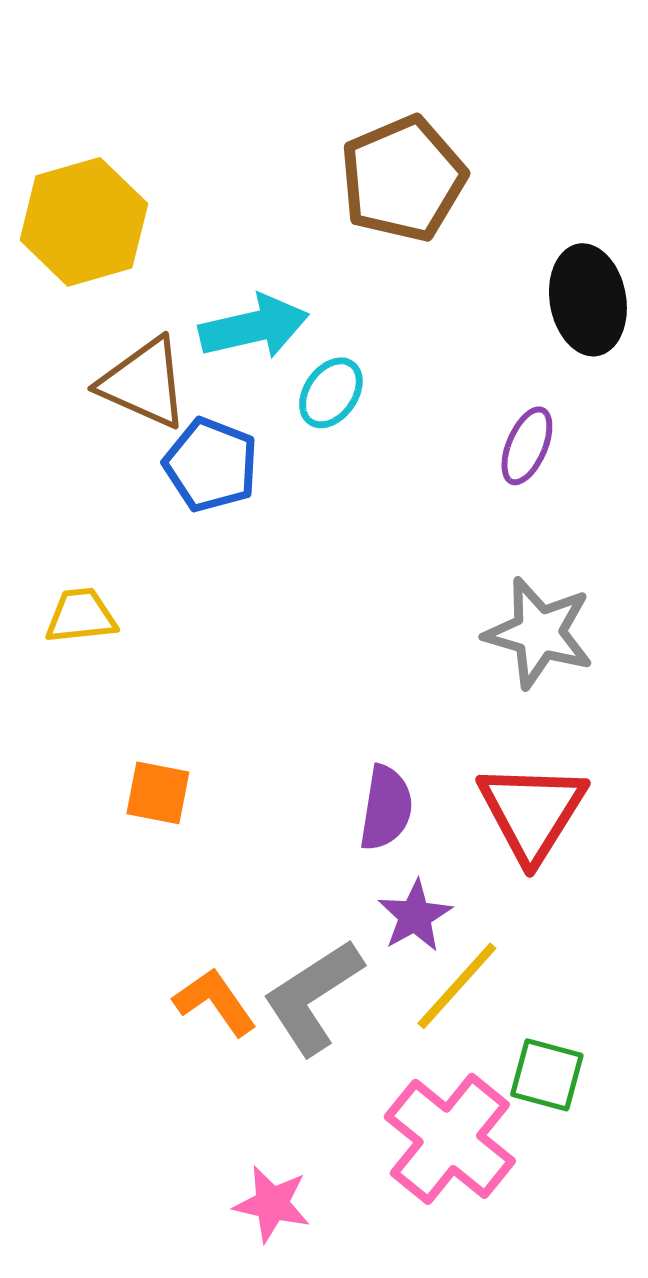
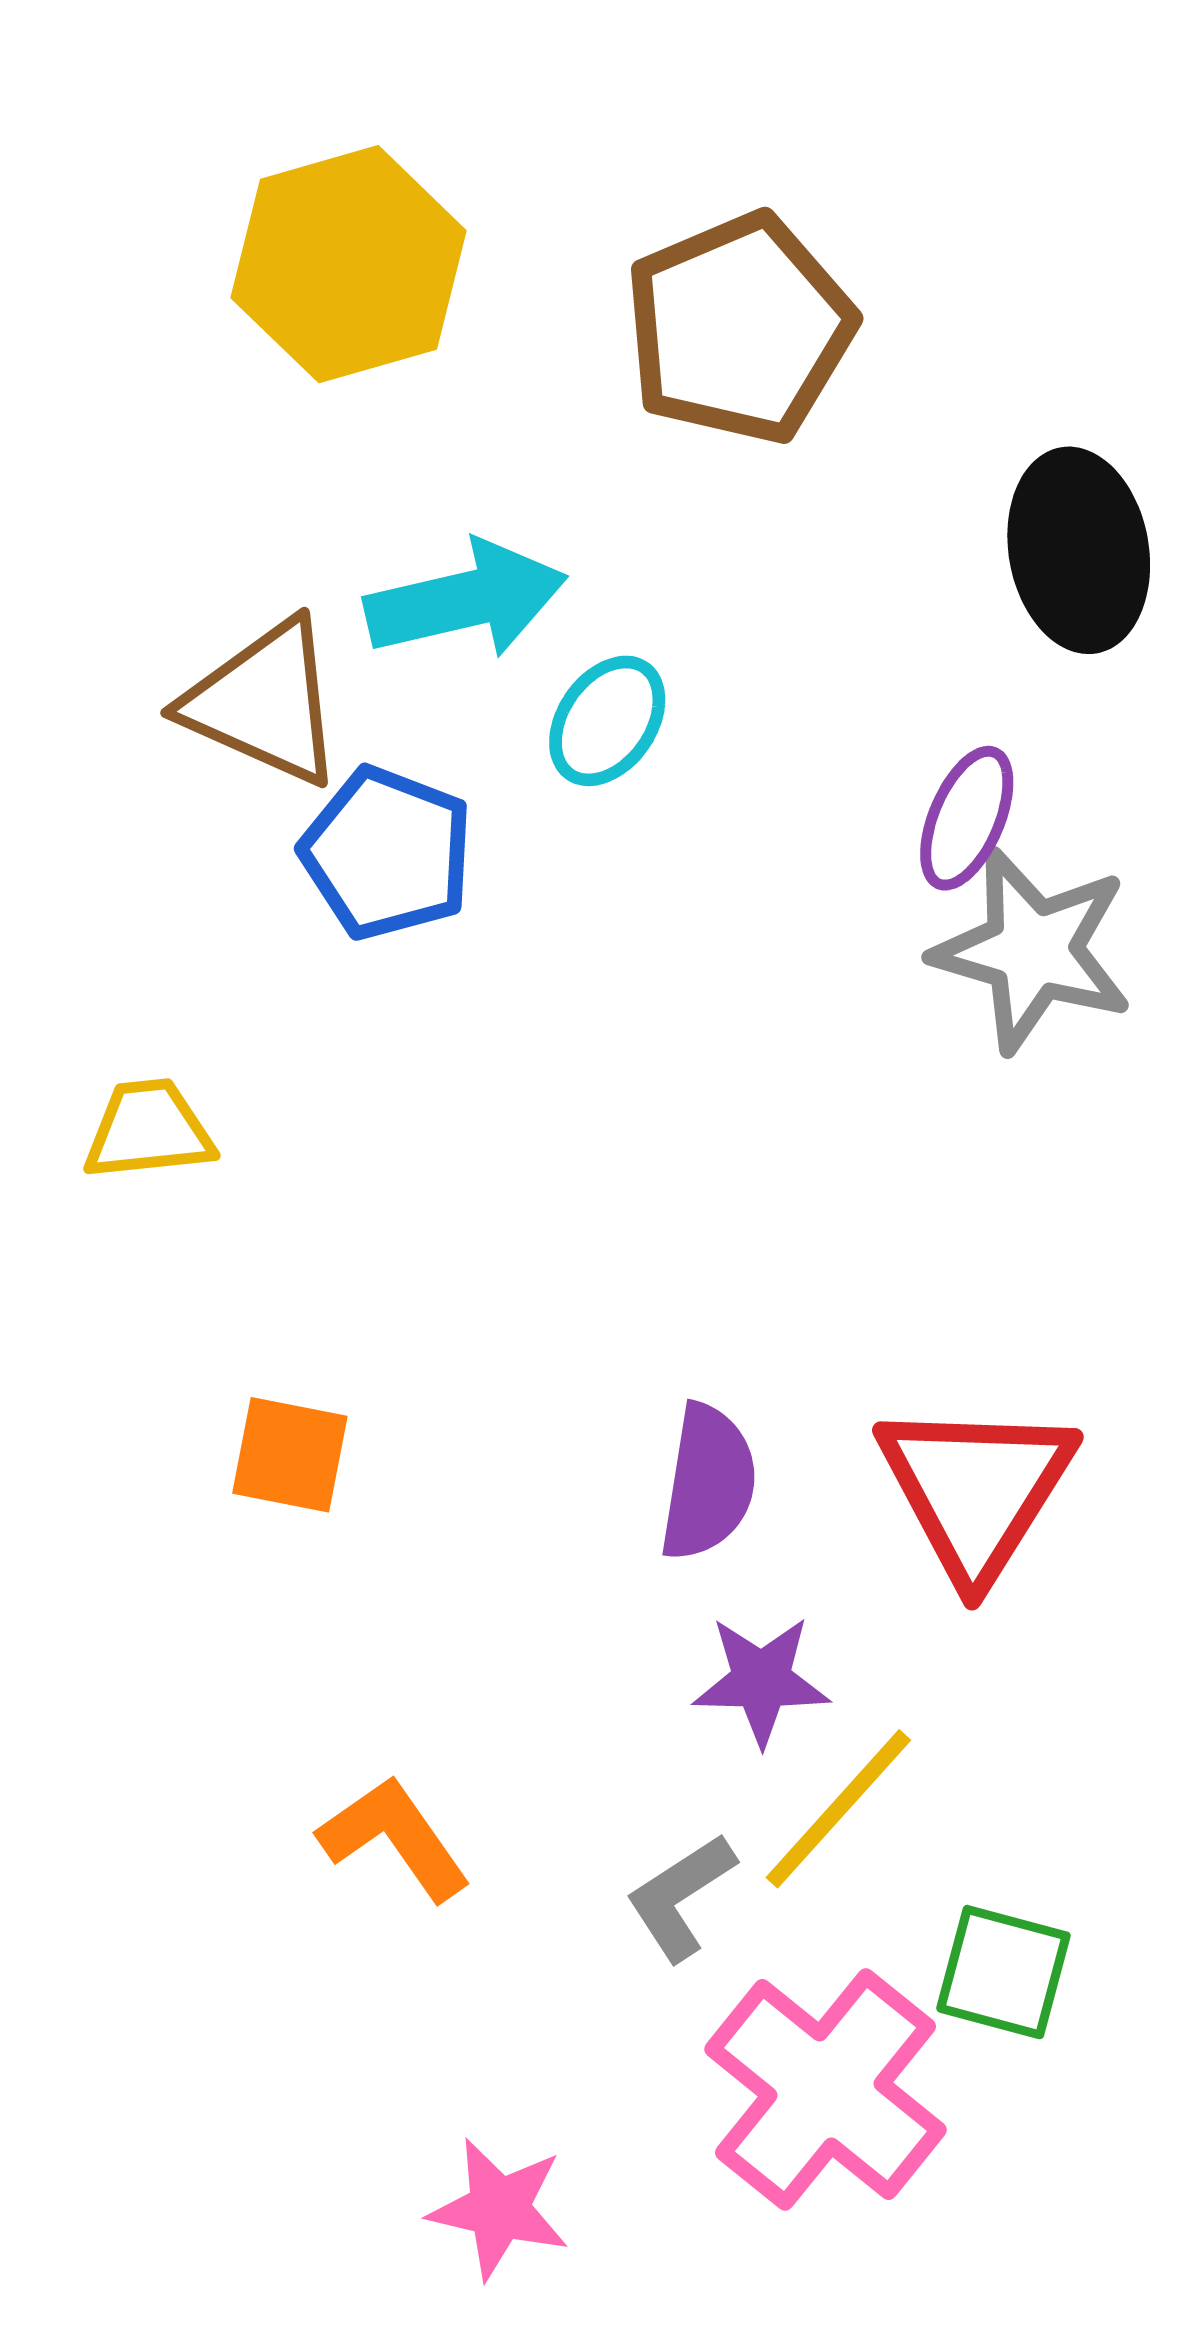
yellow hexagon: (84, 222) -> (349, 264), moved
gray star: (539, 633) -> (1033, 950), moved
purple star: (415, 916) -> (761, 1680), turned 30
gray L-shape: (313, 997) -> (681, 1897), moved, size x0.6

